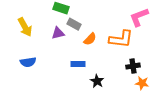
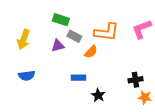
yellow arrow: (25, 27) -> (24, 39), turned 48
orange L-shape: (121, 39) -> (106, 32), moved

